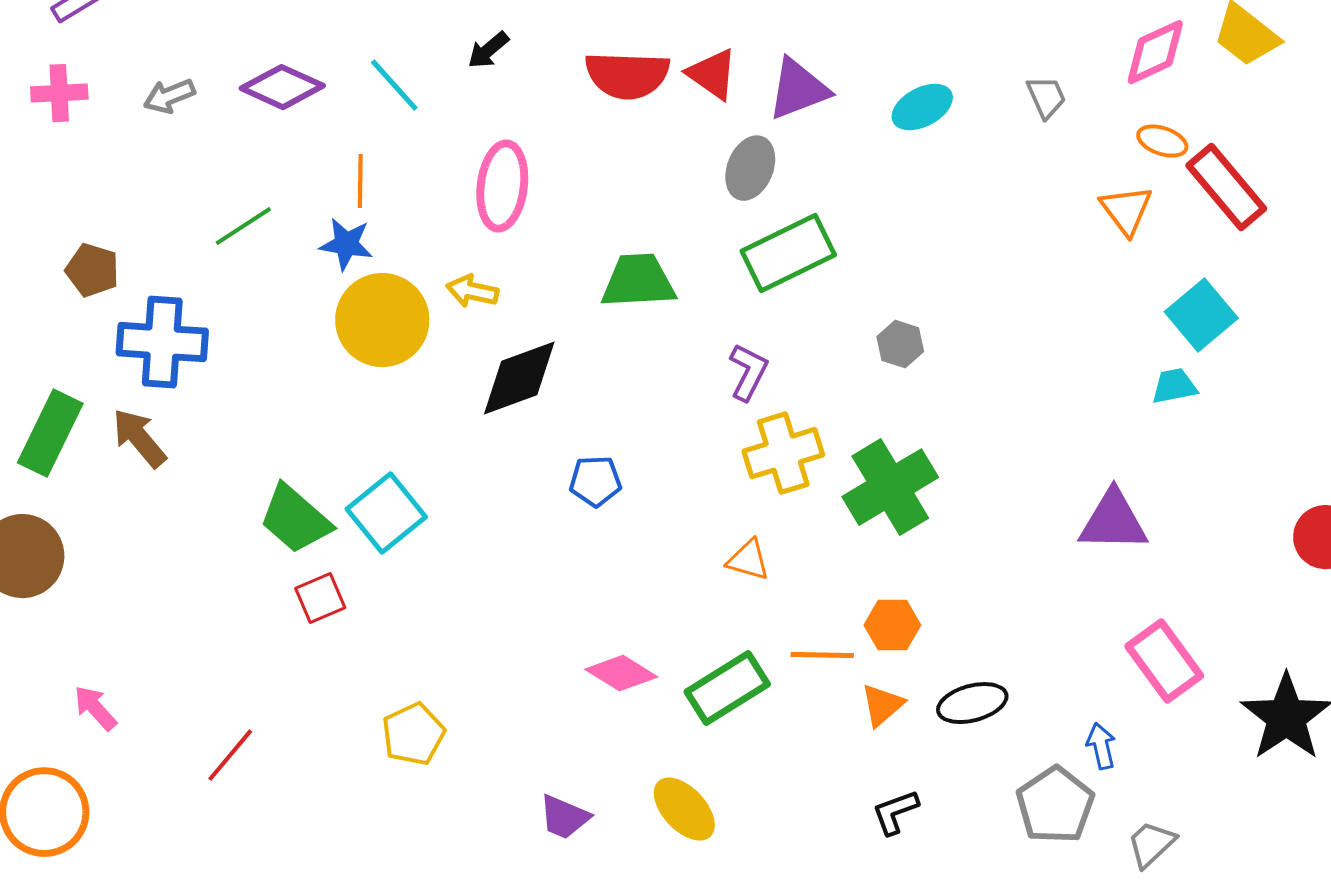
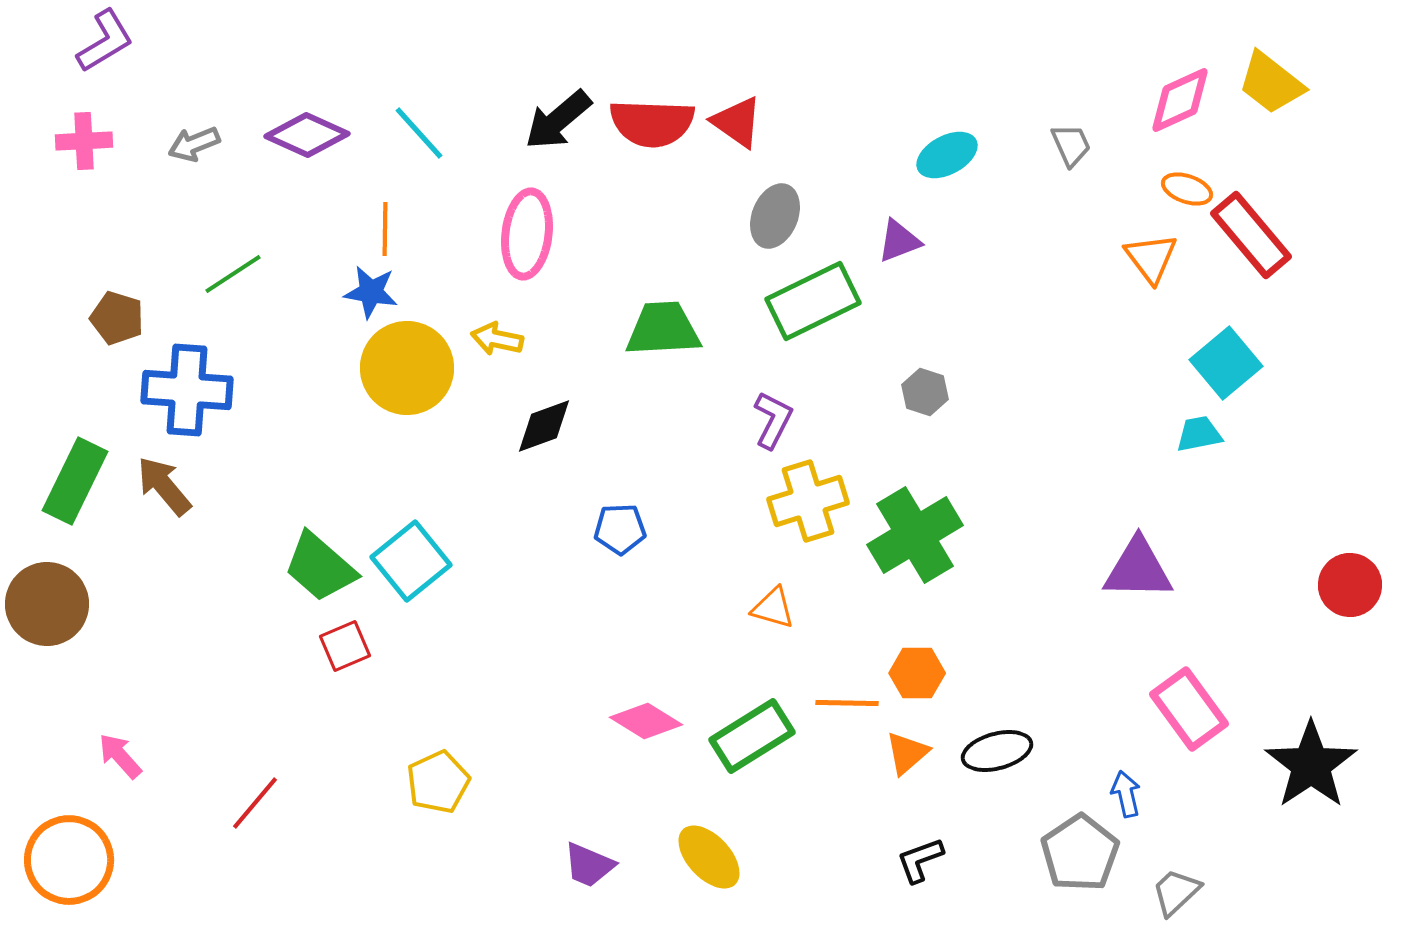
black arrow: (488, 50) -> (558, 120), moved, size x1.6
purple triangle: (798, 89) -> (899, 241), moved, size x0.7
green line: (243, 226) -> (233, 274), moved
black diamond: (519, 378) -> (544, 426), size x0.7

